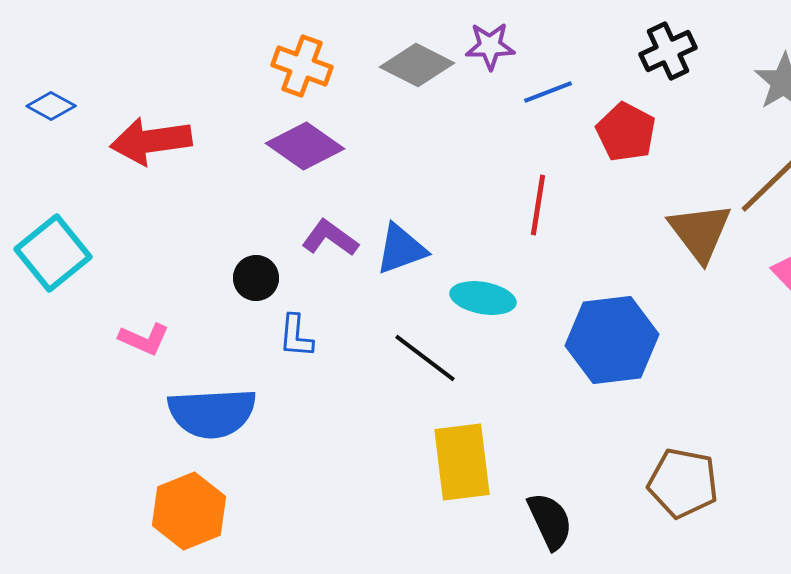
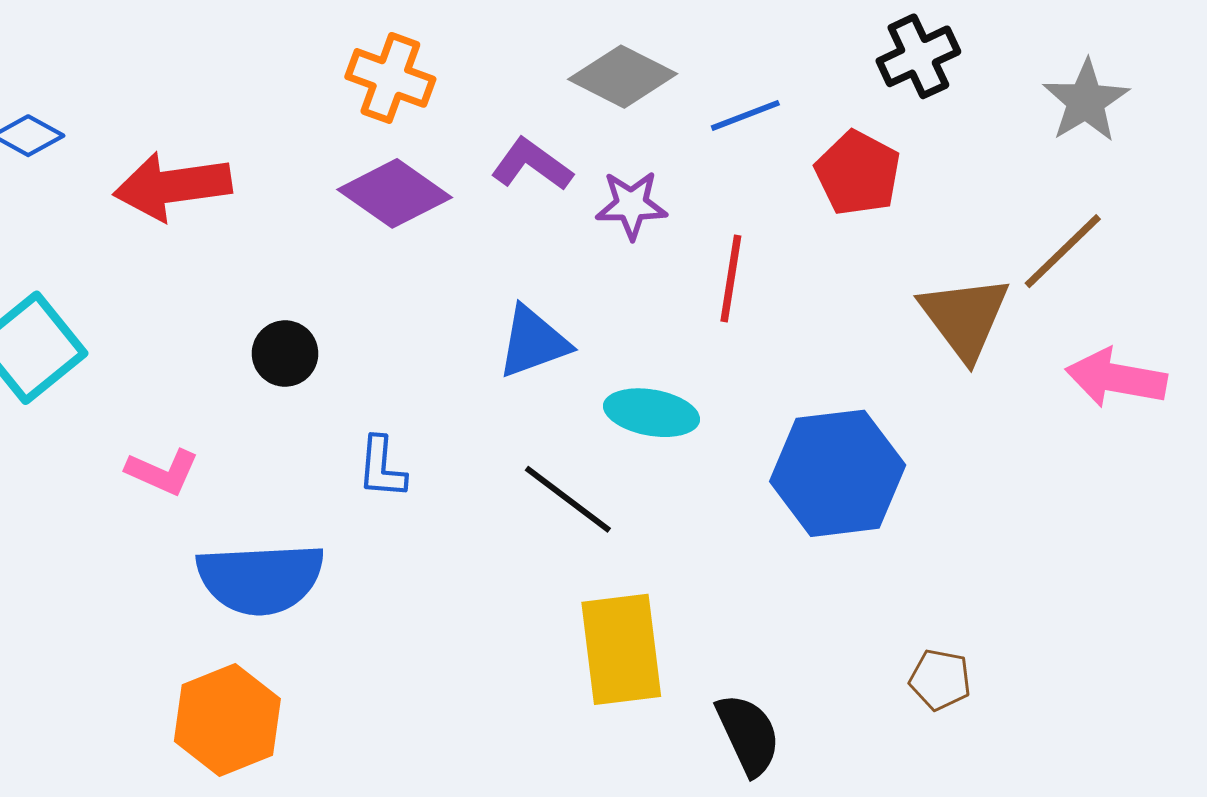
purple star: (490, 46) -> (631, 205), moved
gray diamond: (417, 65) -> (623, 77), moved
purple L-shape: (330, 238) -> (532, 165), moved
black circle: (256, 278) -> (285, 354), moved
brown pentagon: (683, 483) -> (940, 680), size x0.6

